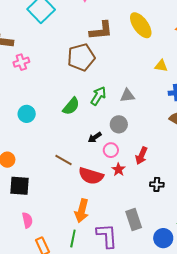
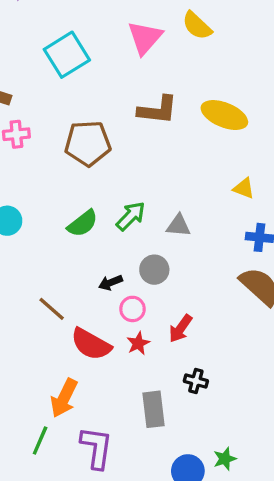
yellow ellipse: (141, 25) -> (224, 115), turned -44
brown pentagon: (81, 57) -> (88, 143), moved
gray rectangle: (134, 219) -> (154, 409), moved

